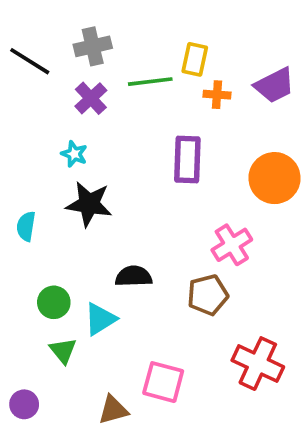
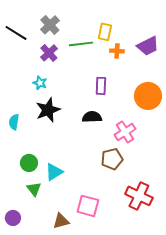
gray cross: (93, 46) -> (50, 25), turned -30
purple rectangle: (187, 160) -> (101, 86), size x0.7
black star: (89, 204) -> (48, 110), turned -30
black semicircle: (134, 276) -> (92, 117), moved

